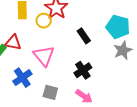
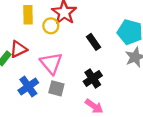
red triangle: (13, 42) -> (18, 49), turned -36
gray square: (50, 92) -> (56, 88), moved

